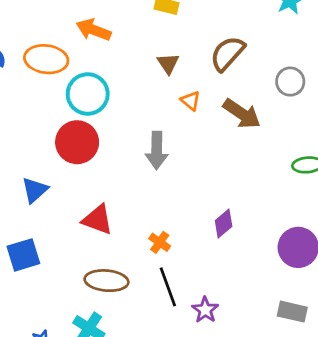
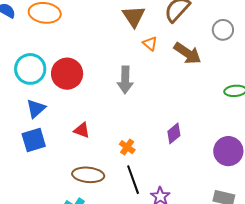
brown triangle: (168, 63) -> (134, 16), size x1.4
cyan circle: (88, 94) -> (30, 69), moved
red triangle: (98, 220) -> (82, 130), size x0.7
blue square: (23, 255) -> (34, 140), moved

